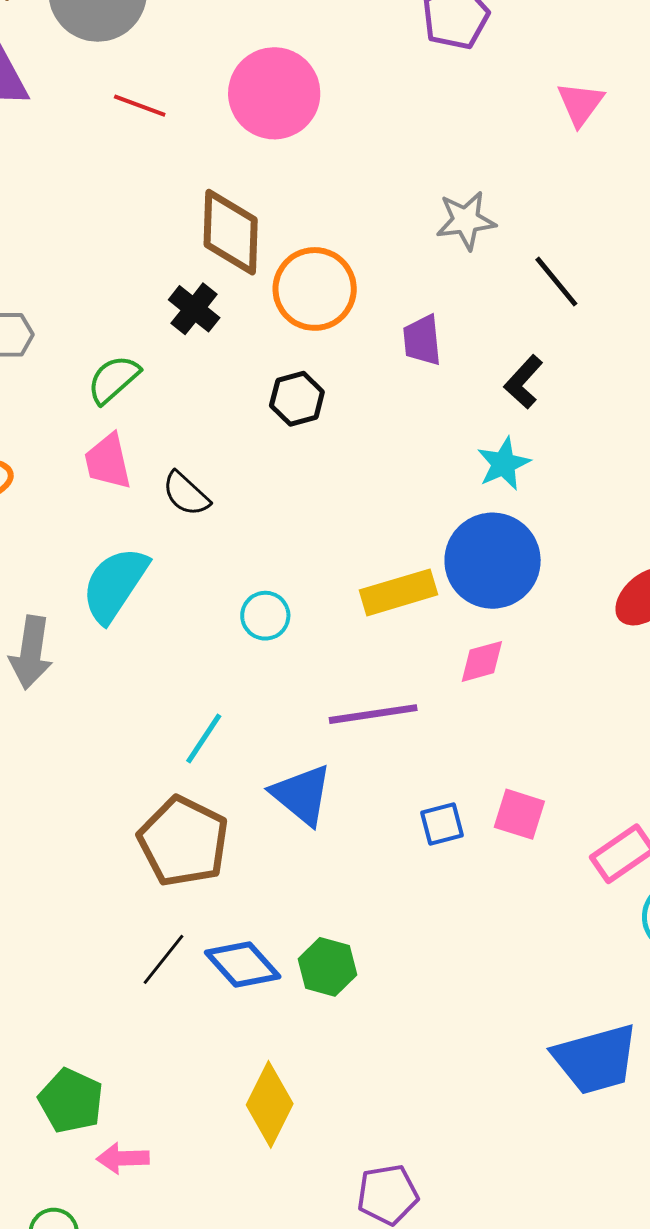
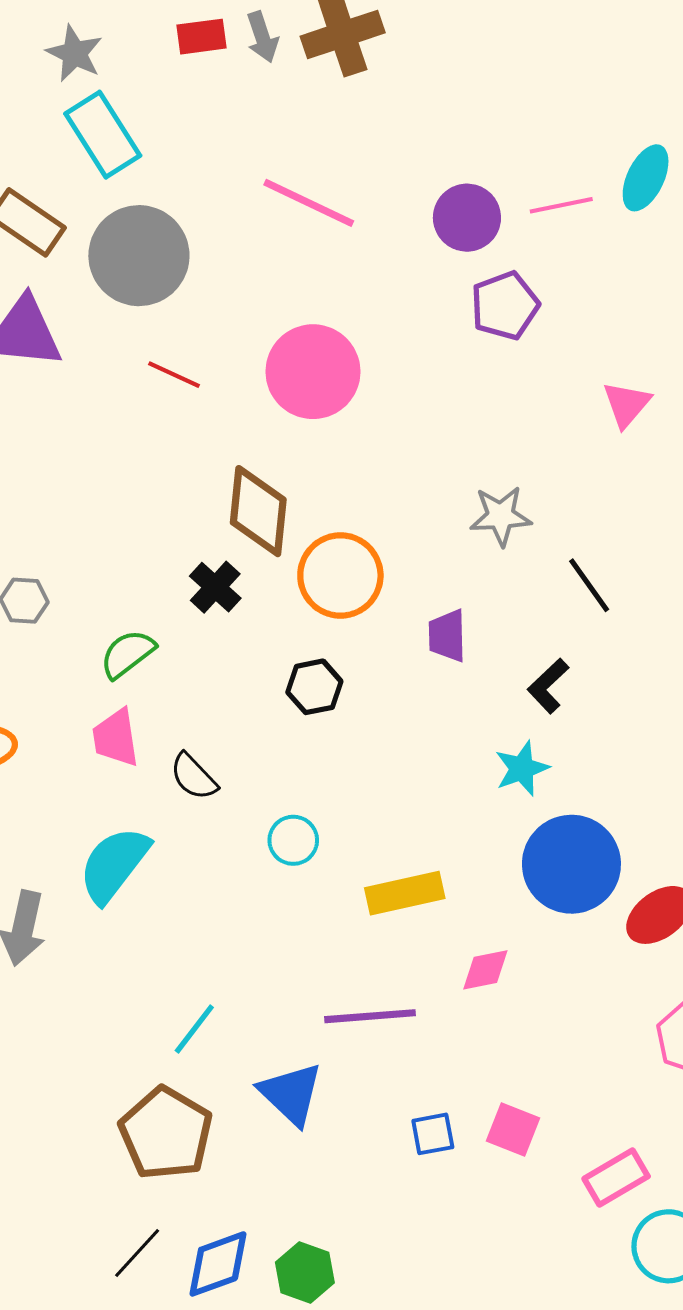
blue circle: (493, 561) -> (571, 864), moved
cyan circle: (265, 616) -> (293, 840), moved
blue diamond: (243, 964) -> (218, 1264), turned -72

